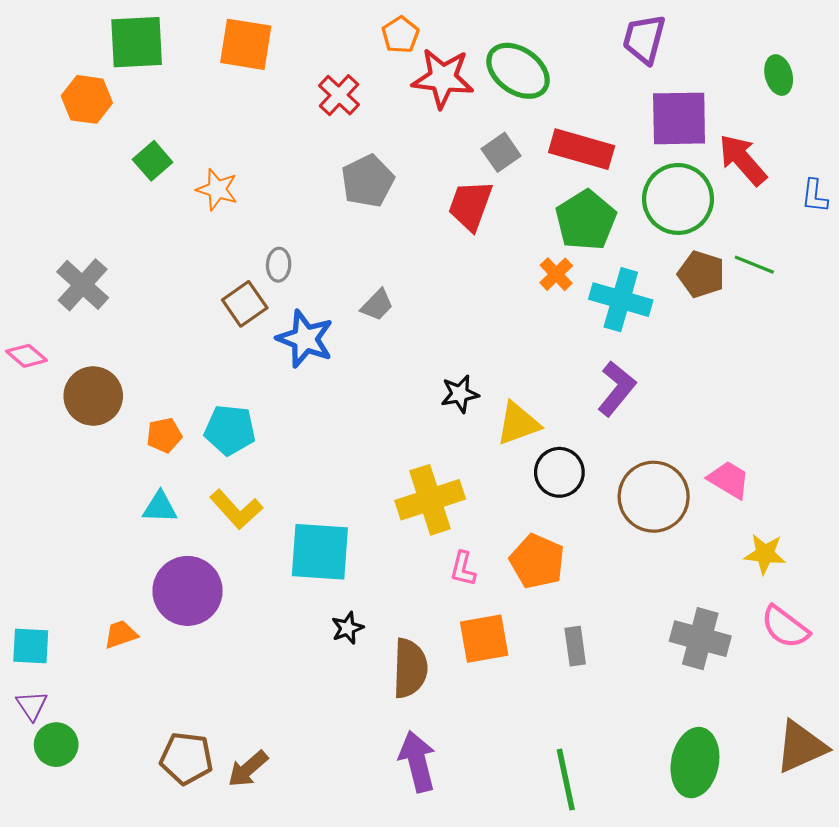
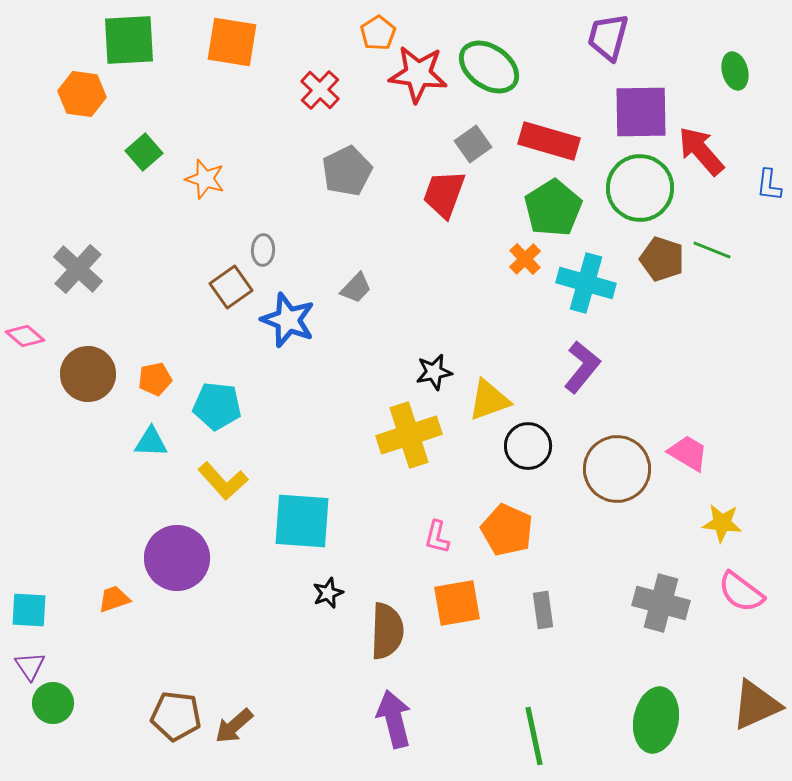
orange pentagon: (164, 435) -> (155, 379), moved
yellow cross: (430, 500) -> (409, 435), moved
cyan triangle: (160, 507) -> (151, 442), moved

